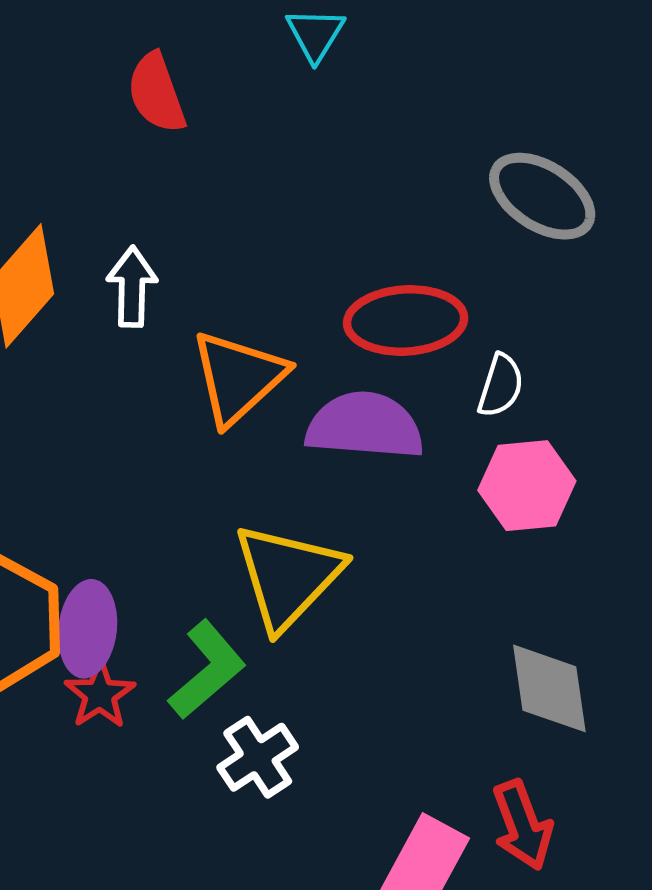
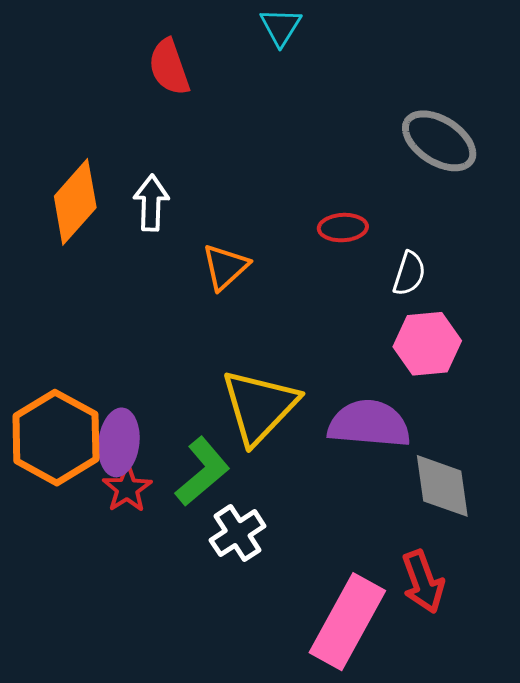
red ellipse: (406, 320) -> (343, 228), size x0.6
orange triangle: (238, 378) -> (225, 267), size x0.7
purple semicircle: (365, 426) -> (369, 424), moved

